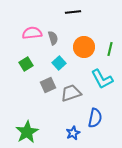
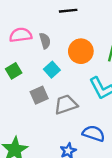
blue semicircle: (95, 118) -> (94, 133), turned -84

